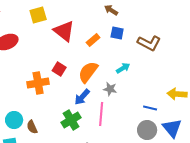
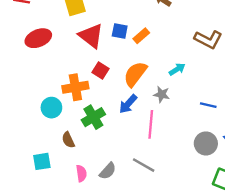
red triangle: (64, 31) -> (91, 36), moved
blue square: (117, 33) -> (120, 31), moved
blue line: (150, 108) -> (208, 105), moved
cyan circle: (14, 120) -> (51, 108), moved
green cross: (71, 120) -> (93, 117), moved

